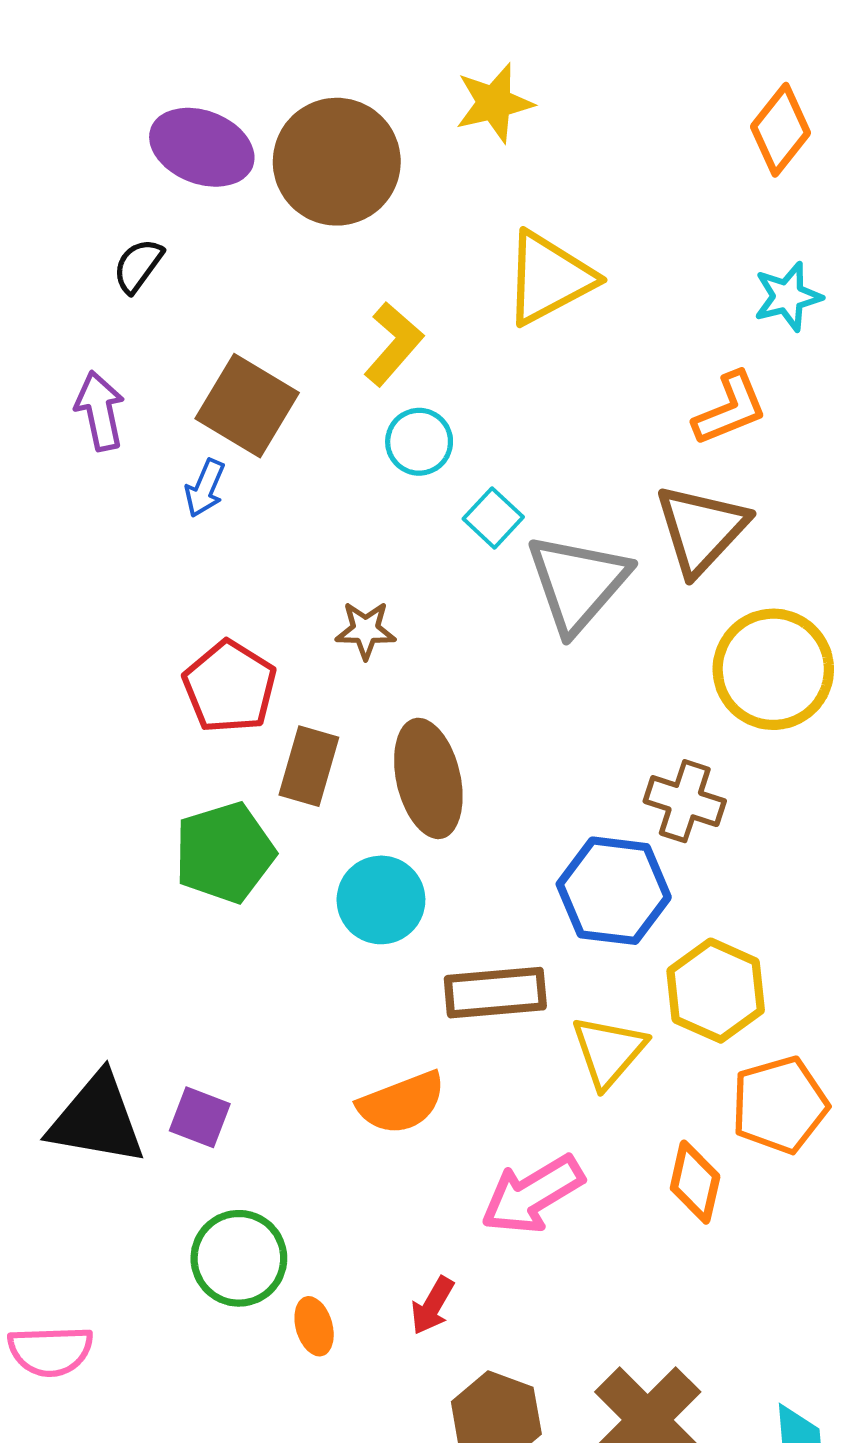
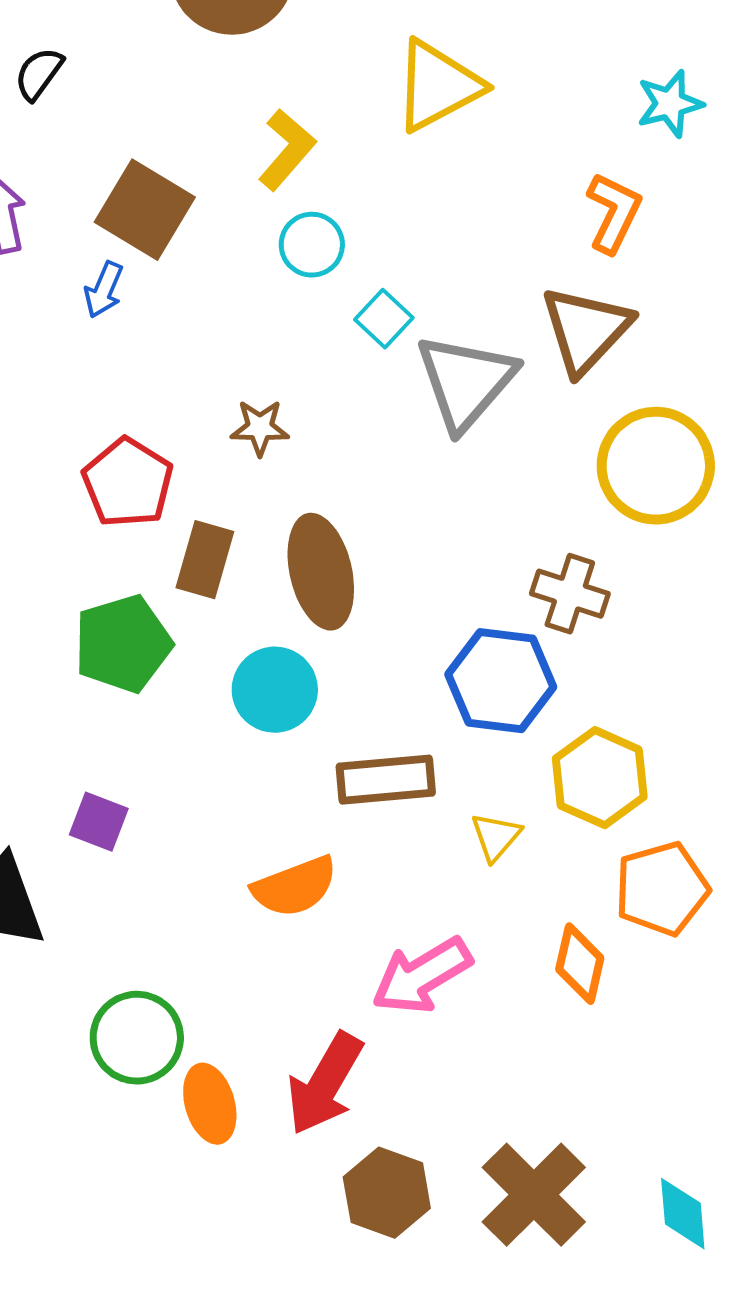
orange L-shape: (730, 409) -> (614, 213), turned -42
yellow triangle: (609, 1051) -> (496, 837), size x0.7
purple square: (200, 1117) -> (99, 822), moved
red arrow: (432, 1306) -> (325, 1084), size x1.8
orange ellipse: (314, 1326) -> (210, 1104), size x1.4

